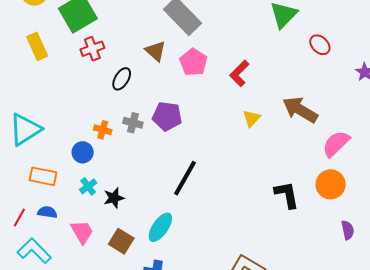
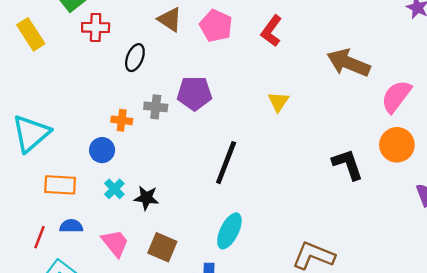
red cross: (92, 49) -> (96, 27), turned 30
yellow triangle: (252, 118) -> (278, 102), moved
black star: (114, 198) -> (146, 198), turned 30
cyan ellipse: (160, 227) -> (229, 231), moved

